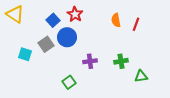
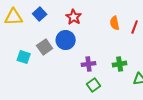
yellow triangle: (15, 14) -> (14, 17), turned -36
blue square: (53, 20) -> (40, 14), moved
green square: (69, 82) -> (94, 85), moved

